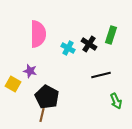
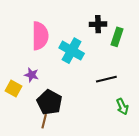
black cross: (89, 44) -> (98, 24), moved, turned -35
cyan cross: (68, 48) -> (72, 51), size x1.6

